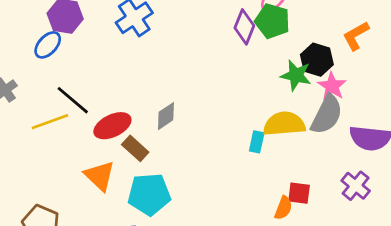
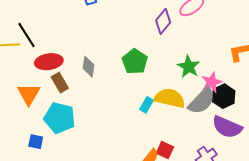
green pentagon: (272, 21) -> (135, 62), moved
black hexagon: (317, 60) -> (224, 96), moved
gray diamond: (166, 116) -> (89, 67), turned -65

